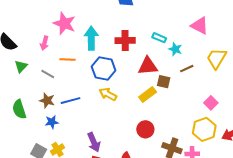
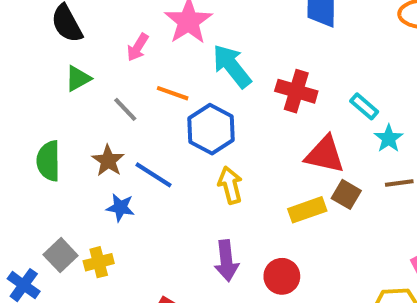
cyan arrow: (91, 38) -> (232, 66), turned -55
blue hexagon: (104, 69) -> (211, 129), moved
yellow arrow: (108, 94) -> (230, 185), turned 30
blue line: (70, 101) -> (153, 175), turned 30
blue star: (52, 122) -> (120, 207), moved
purple arrow: (94, 142) -> (226, 261), moved

